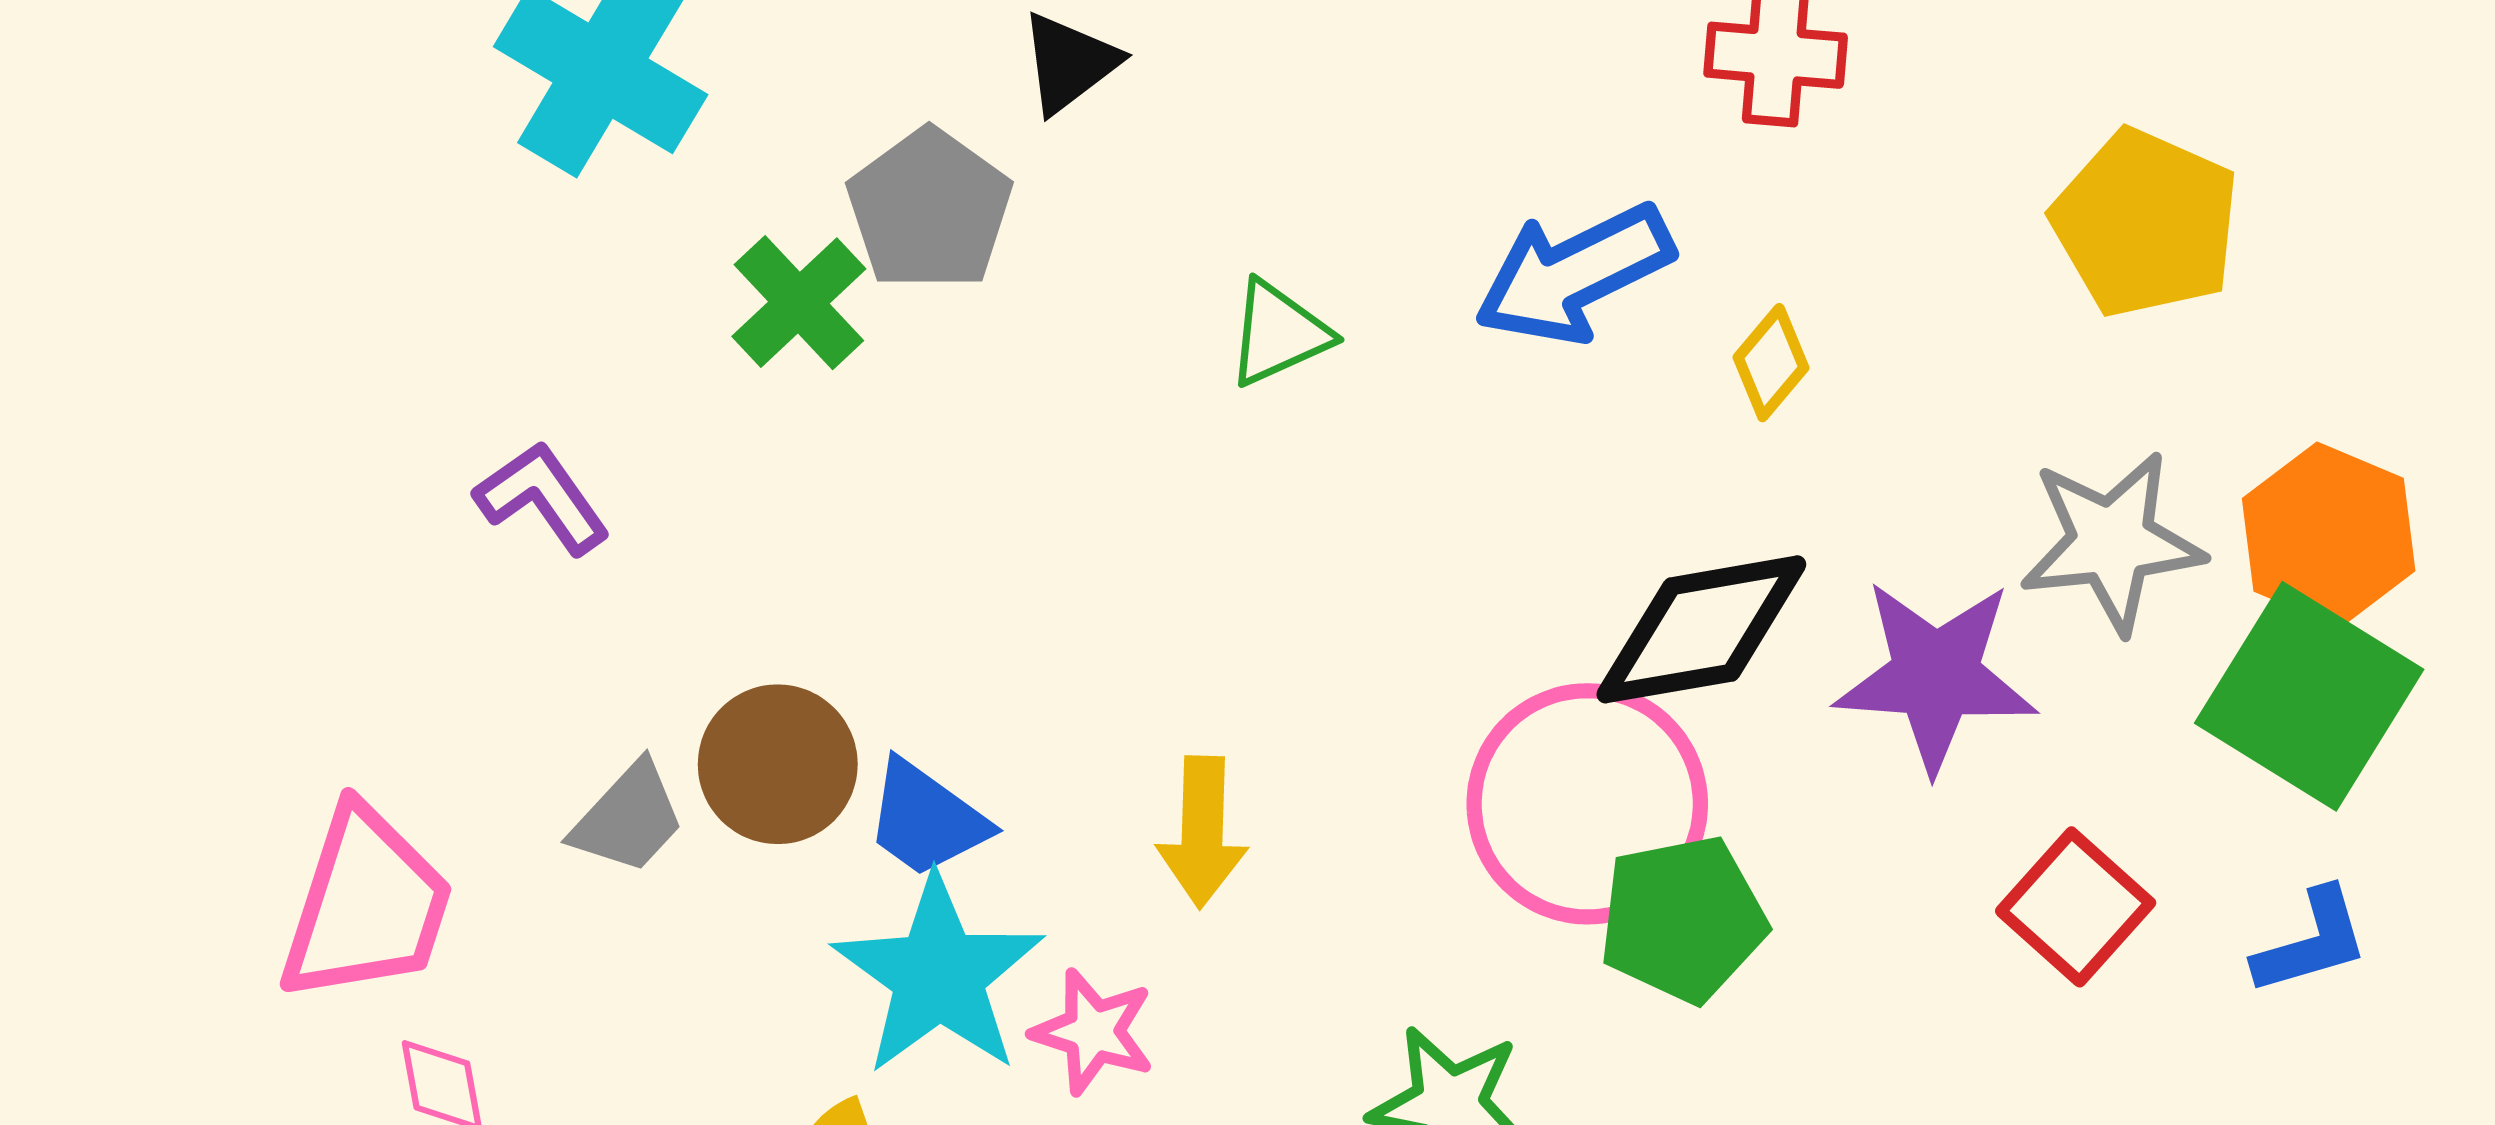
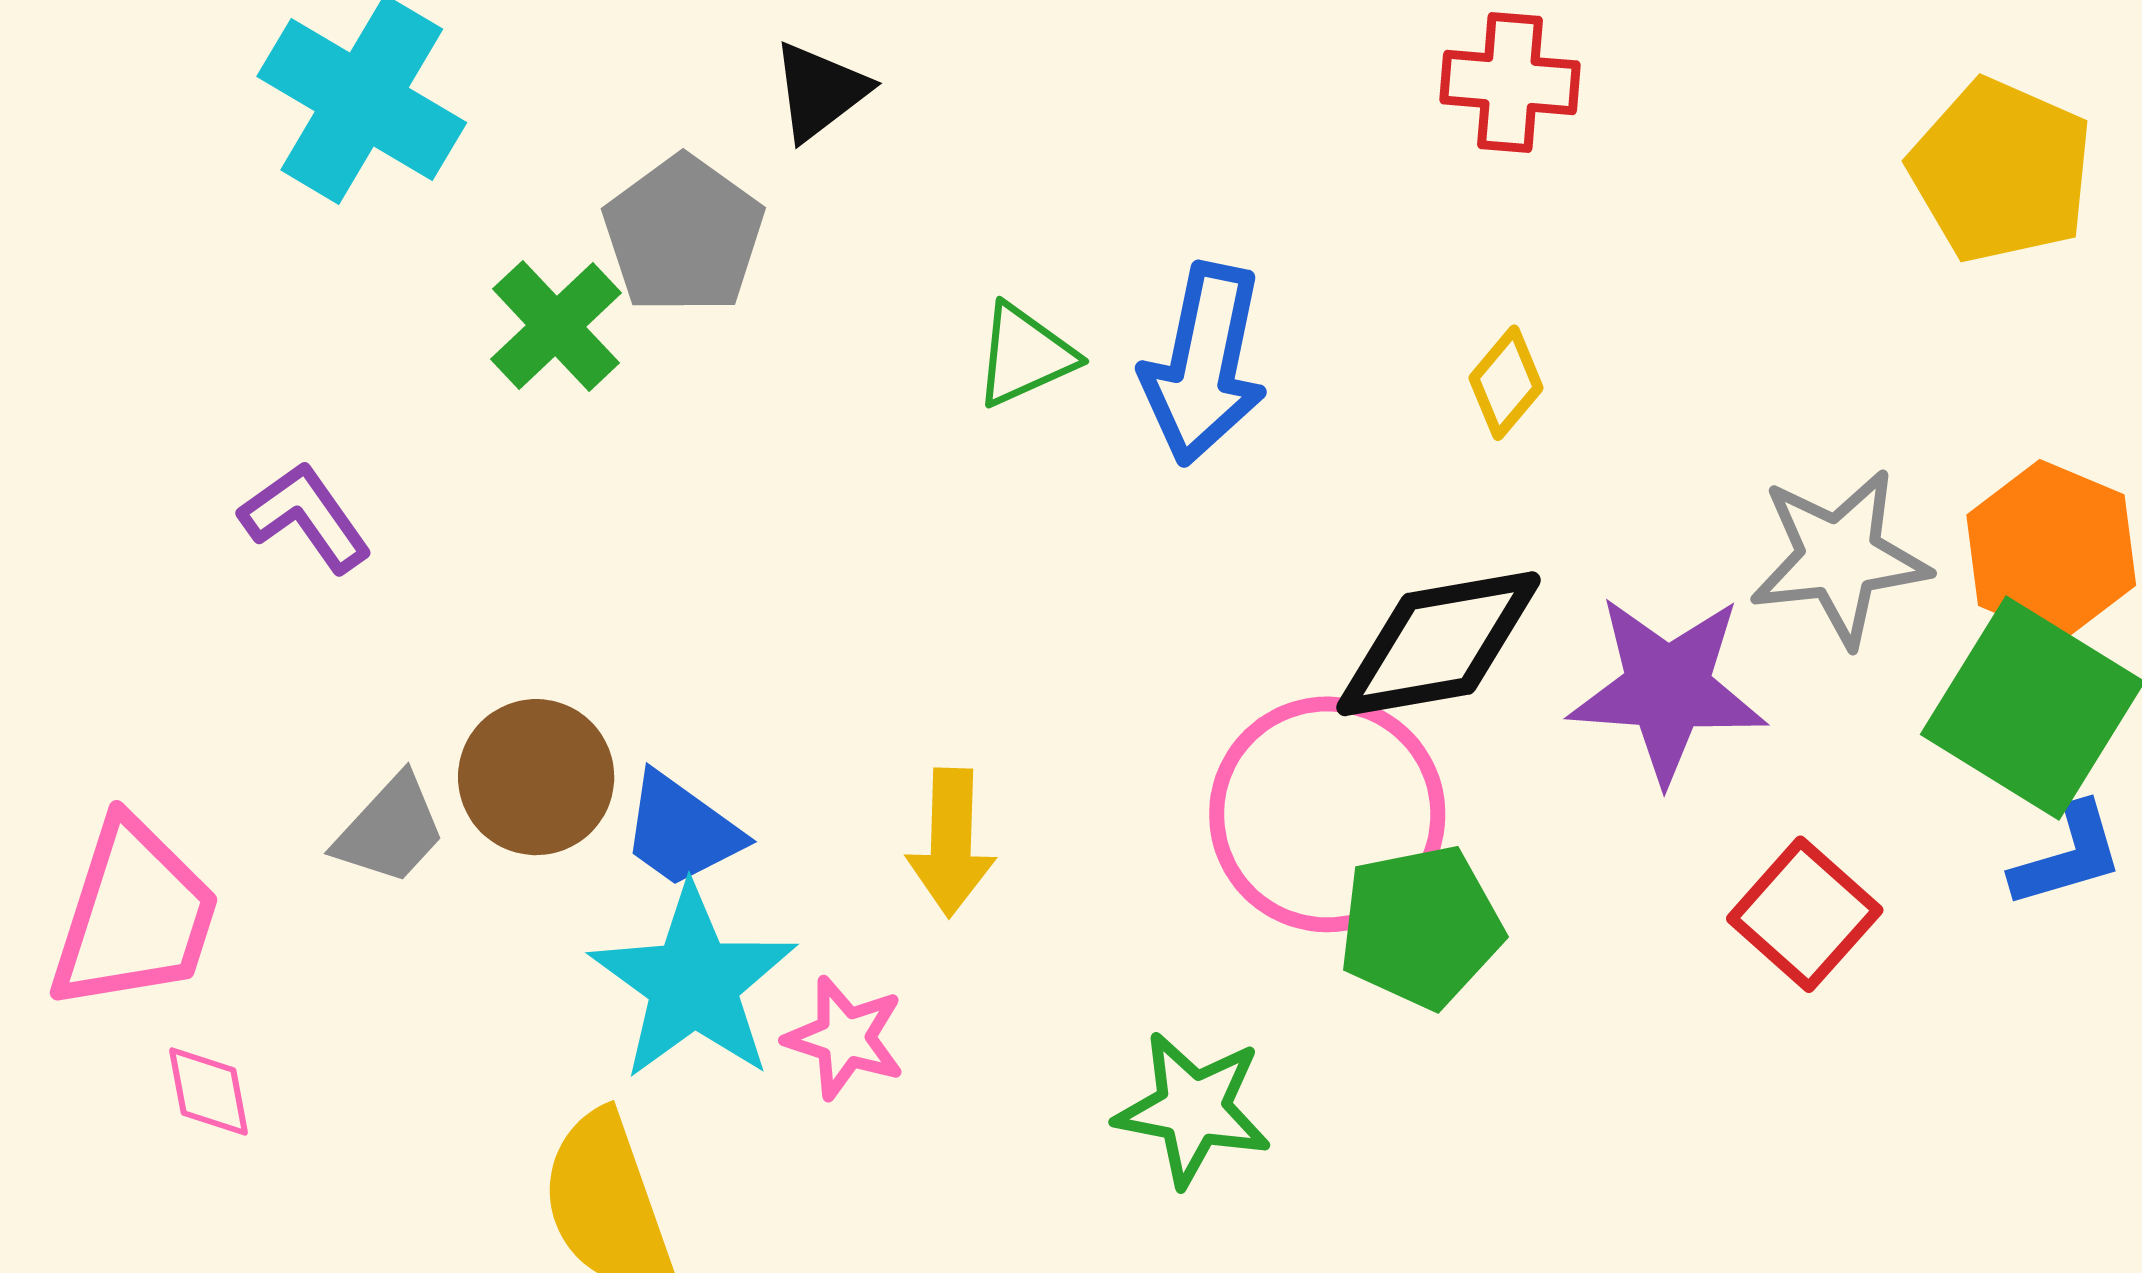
yellow pentagon: (2146, 223) -> (2001, 171), moved
blue arrow: (1574, 274) -> (1204, 364), moved, turned -52
blue L-shape: (2311, 942) -> (2068, 856), moved

